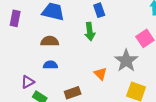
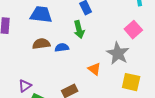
blue semicircle: (50, 65) -> (62, 47), moved

